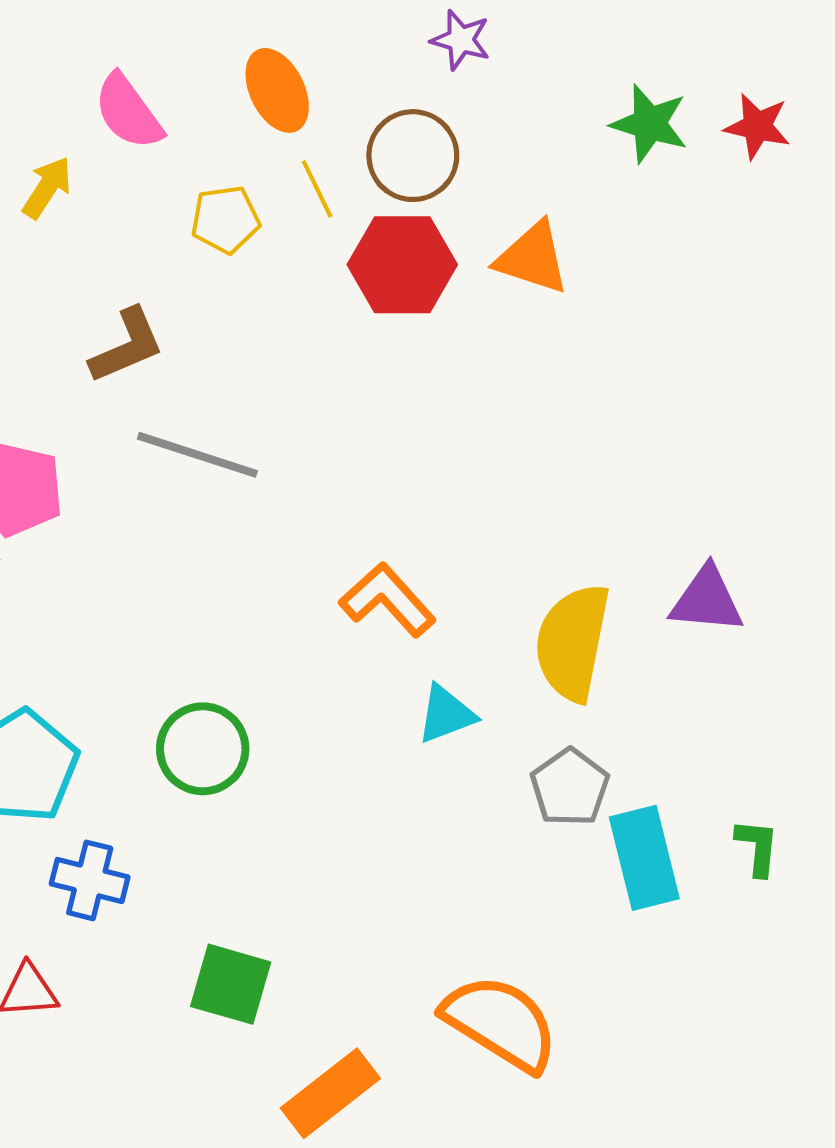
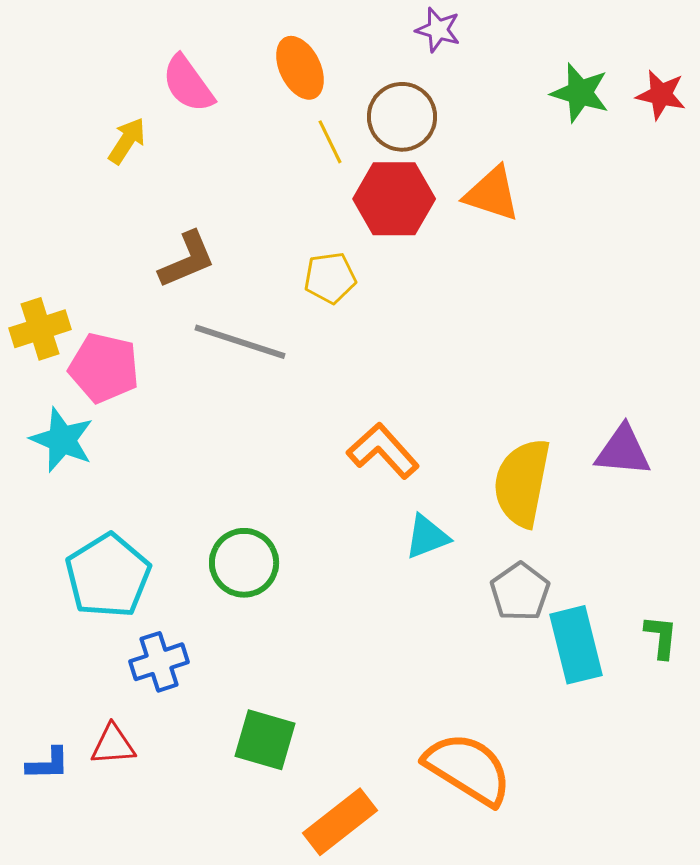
yellow pentagon: (225, 219) -> (330, 278), moved
blue cross: (90, 880) -> (159, 662), turned -32

